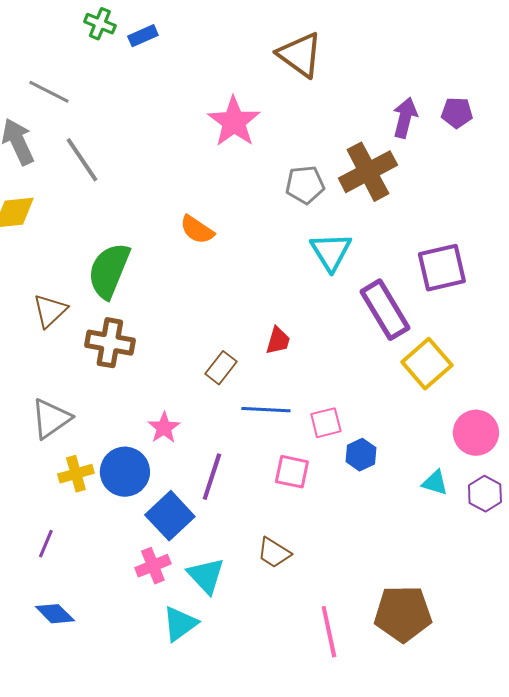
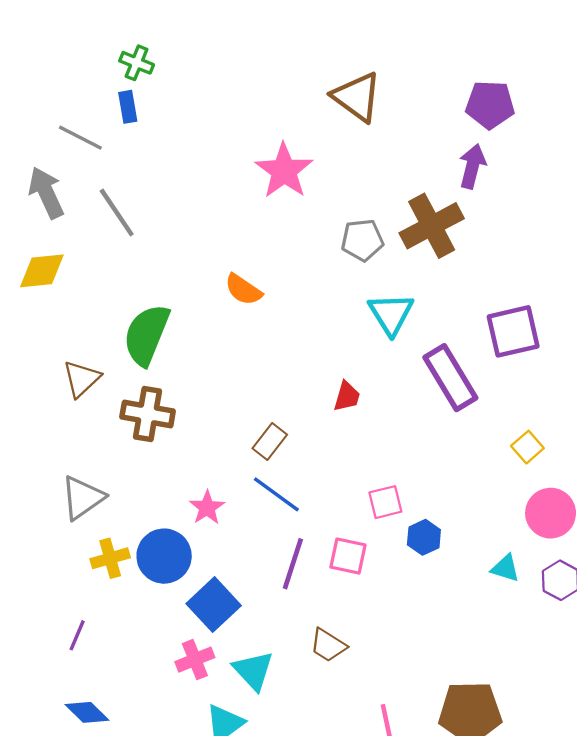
blue rectangle: (143, 36) -> (128, 107), moved, turned -76
purple pentagon: (457, 113) -> (490, 105), moved, size x1.4
red trapezoid: (278, 341) -> (347, 396), moved
yellow square: (427, 364) -> (527, 447), moved, size x0.6
blue line: (266, 410) -> (276, 494), moved, turned 33
purple line: (212, 477) -> (293, 564), moved

